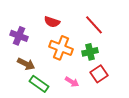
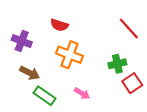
red line: (94, 25) -> (129, 28), moved
green cross: (90, 52) -> (117, 64), moved
red square: (99, 74) -> (132, 83), moved

